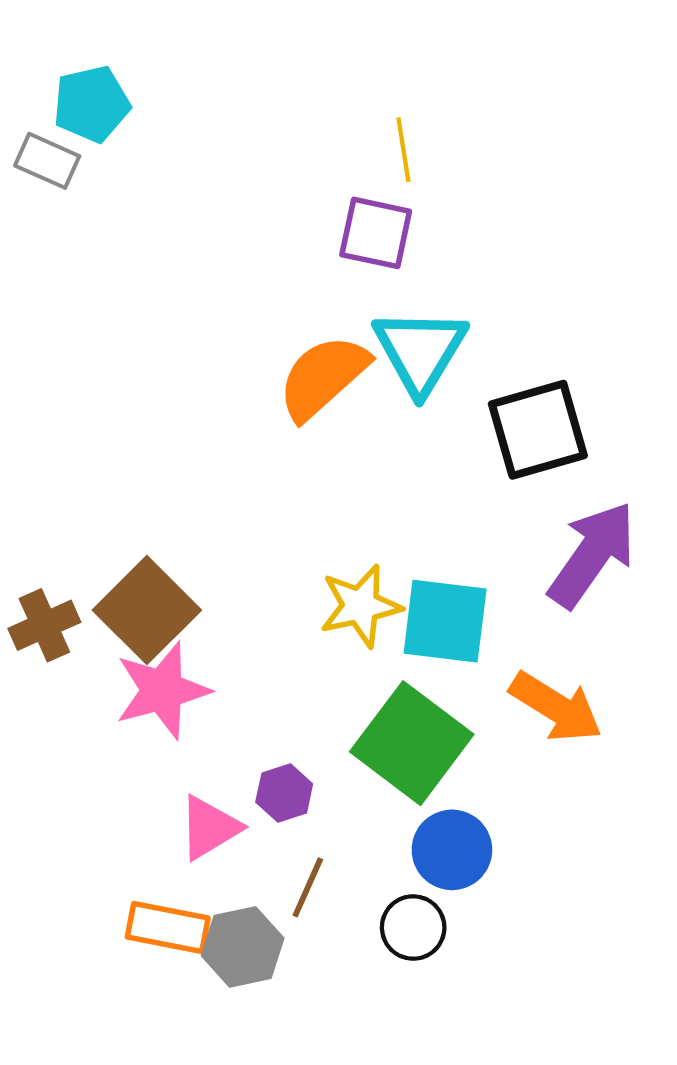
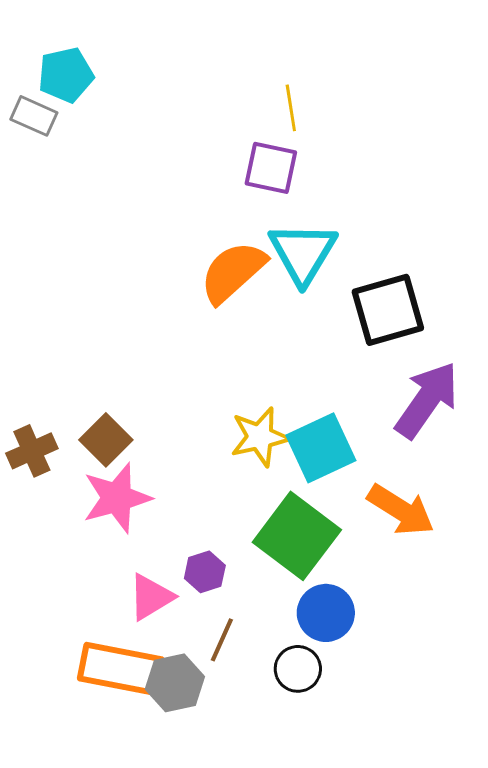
brown square: (147, 610) -> (106, 440), size x0.7
cyan square: (445, 621) -> (321, 448), turned -32
orange rectangle: (168, 927) -> (121, 669), size x1.4

